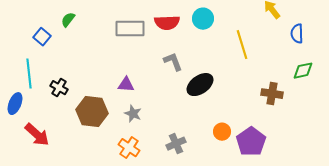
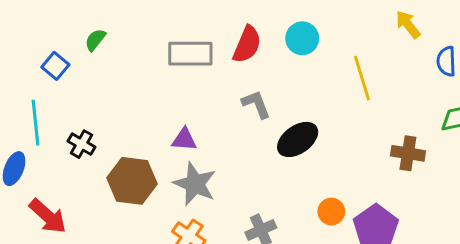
red semicircle: (167, 23) -> (247, 44), turned -65
gray star: (133, 114) -> (195, 184), size x1.6

